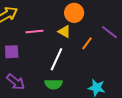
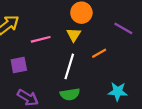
yellow triangle: (64, 32) -> (74, 35), turned 40
orange line: (87, 43) -> (99, 53), moved, turned 32

